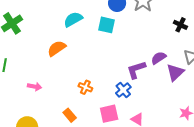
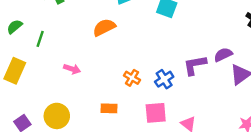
blue cross: (123, 90) -> (164, 79), moved
orange rectangle: (70, 115) -> (109, 108), turned -56

